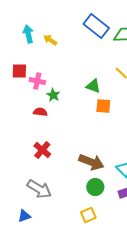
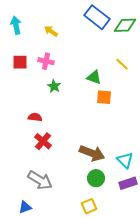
cyan arrow: (28, 34) -> (16, 25), moved
pink cross: (37, 81) -> (46, 61), moved
red semicircle: (40, 112) -> (35, 117), moved

